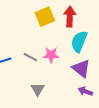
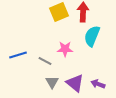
gray line: (30, 57) -> (45, 61), moved
purple triangle: (81, 68) -> (75, 83), moved

